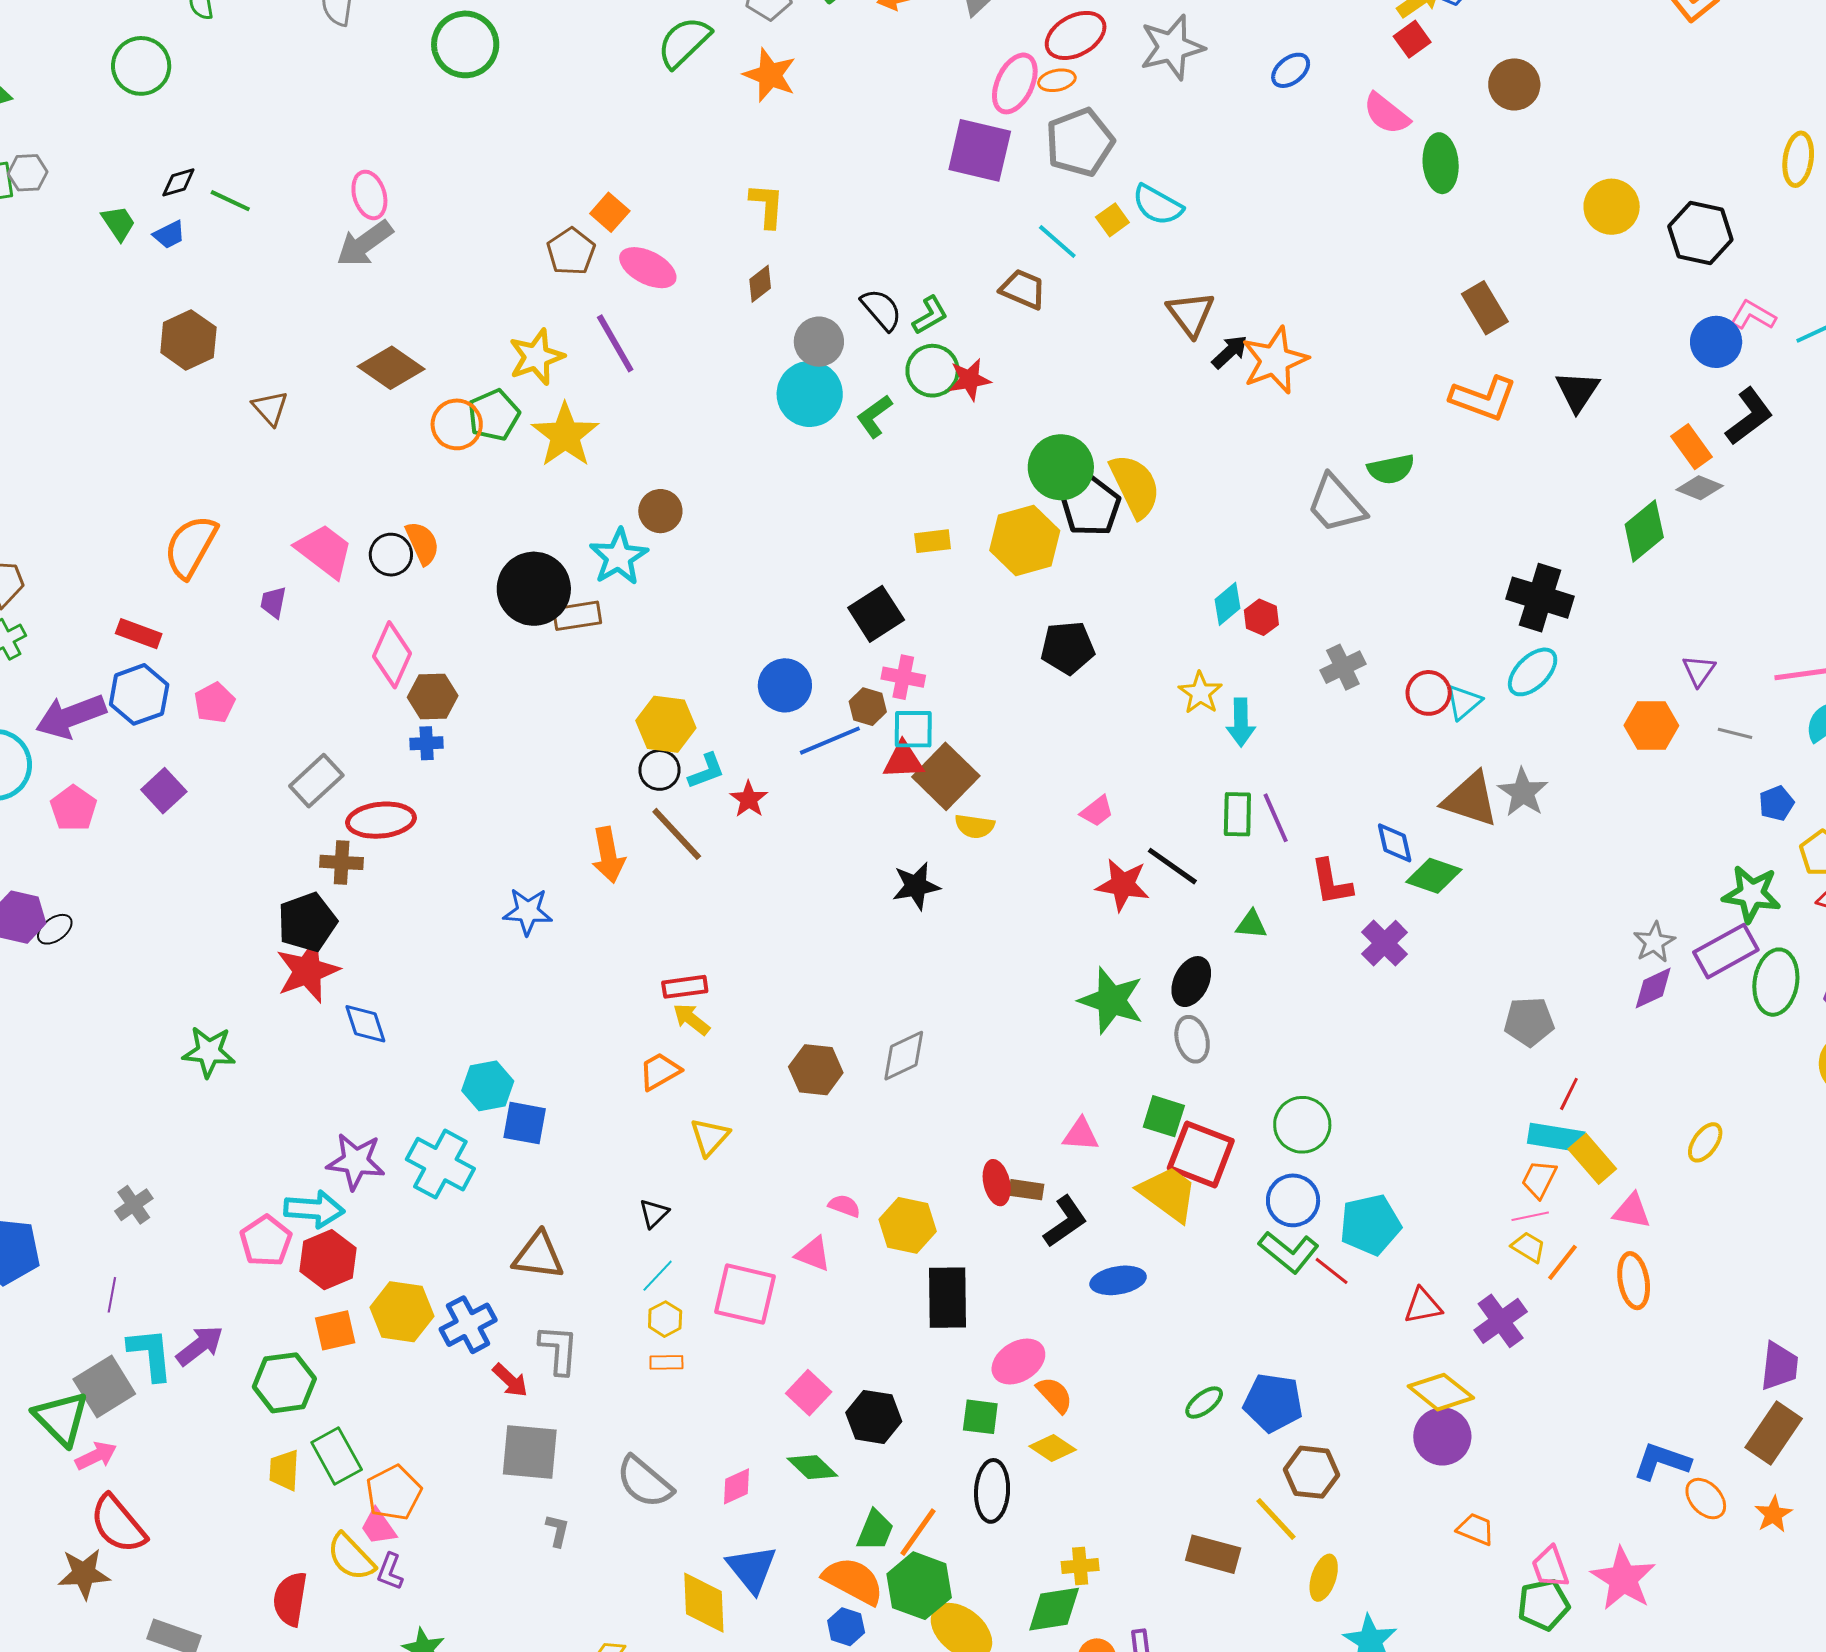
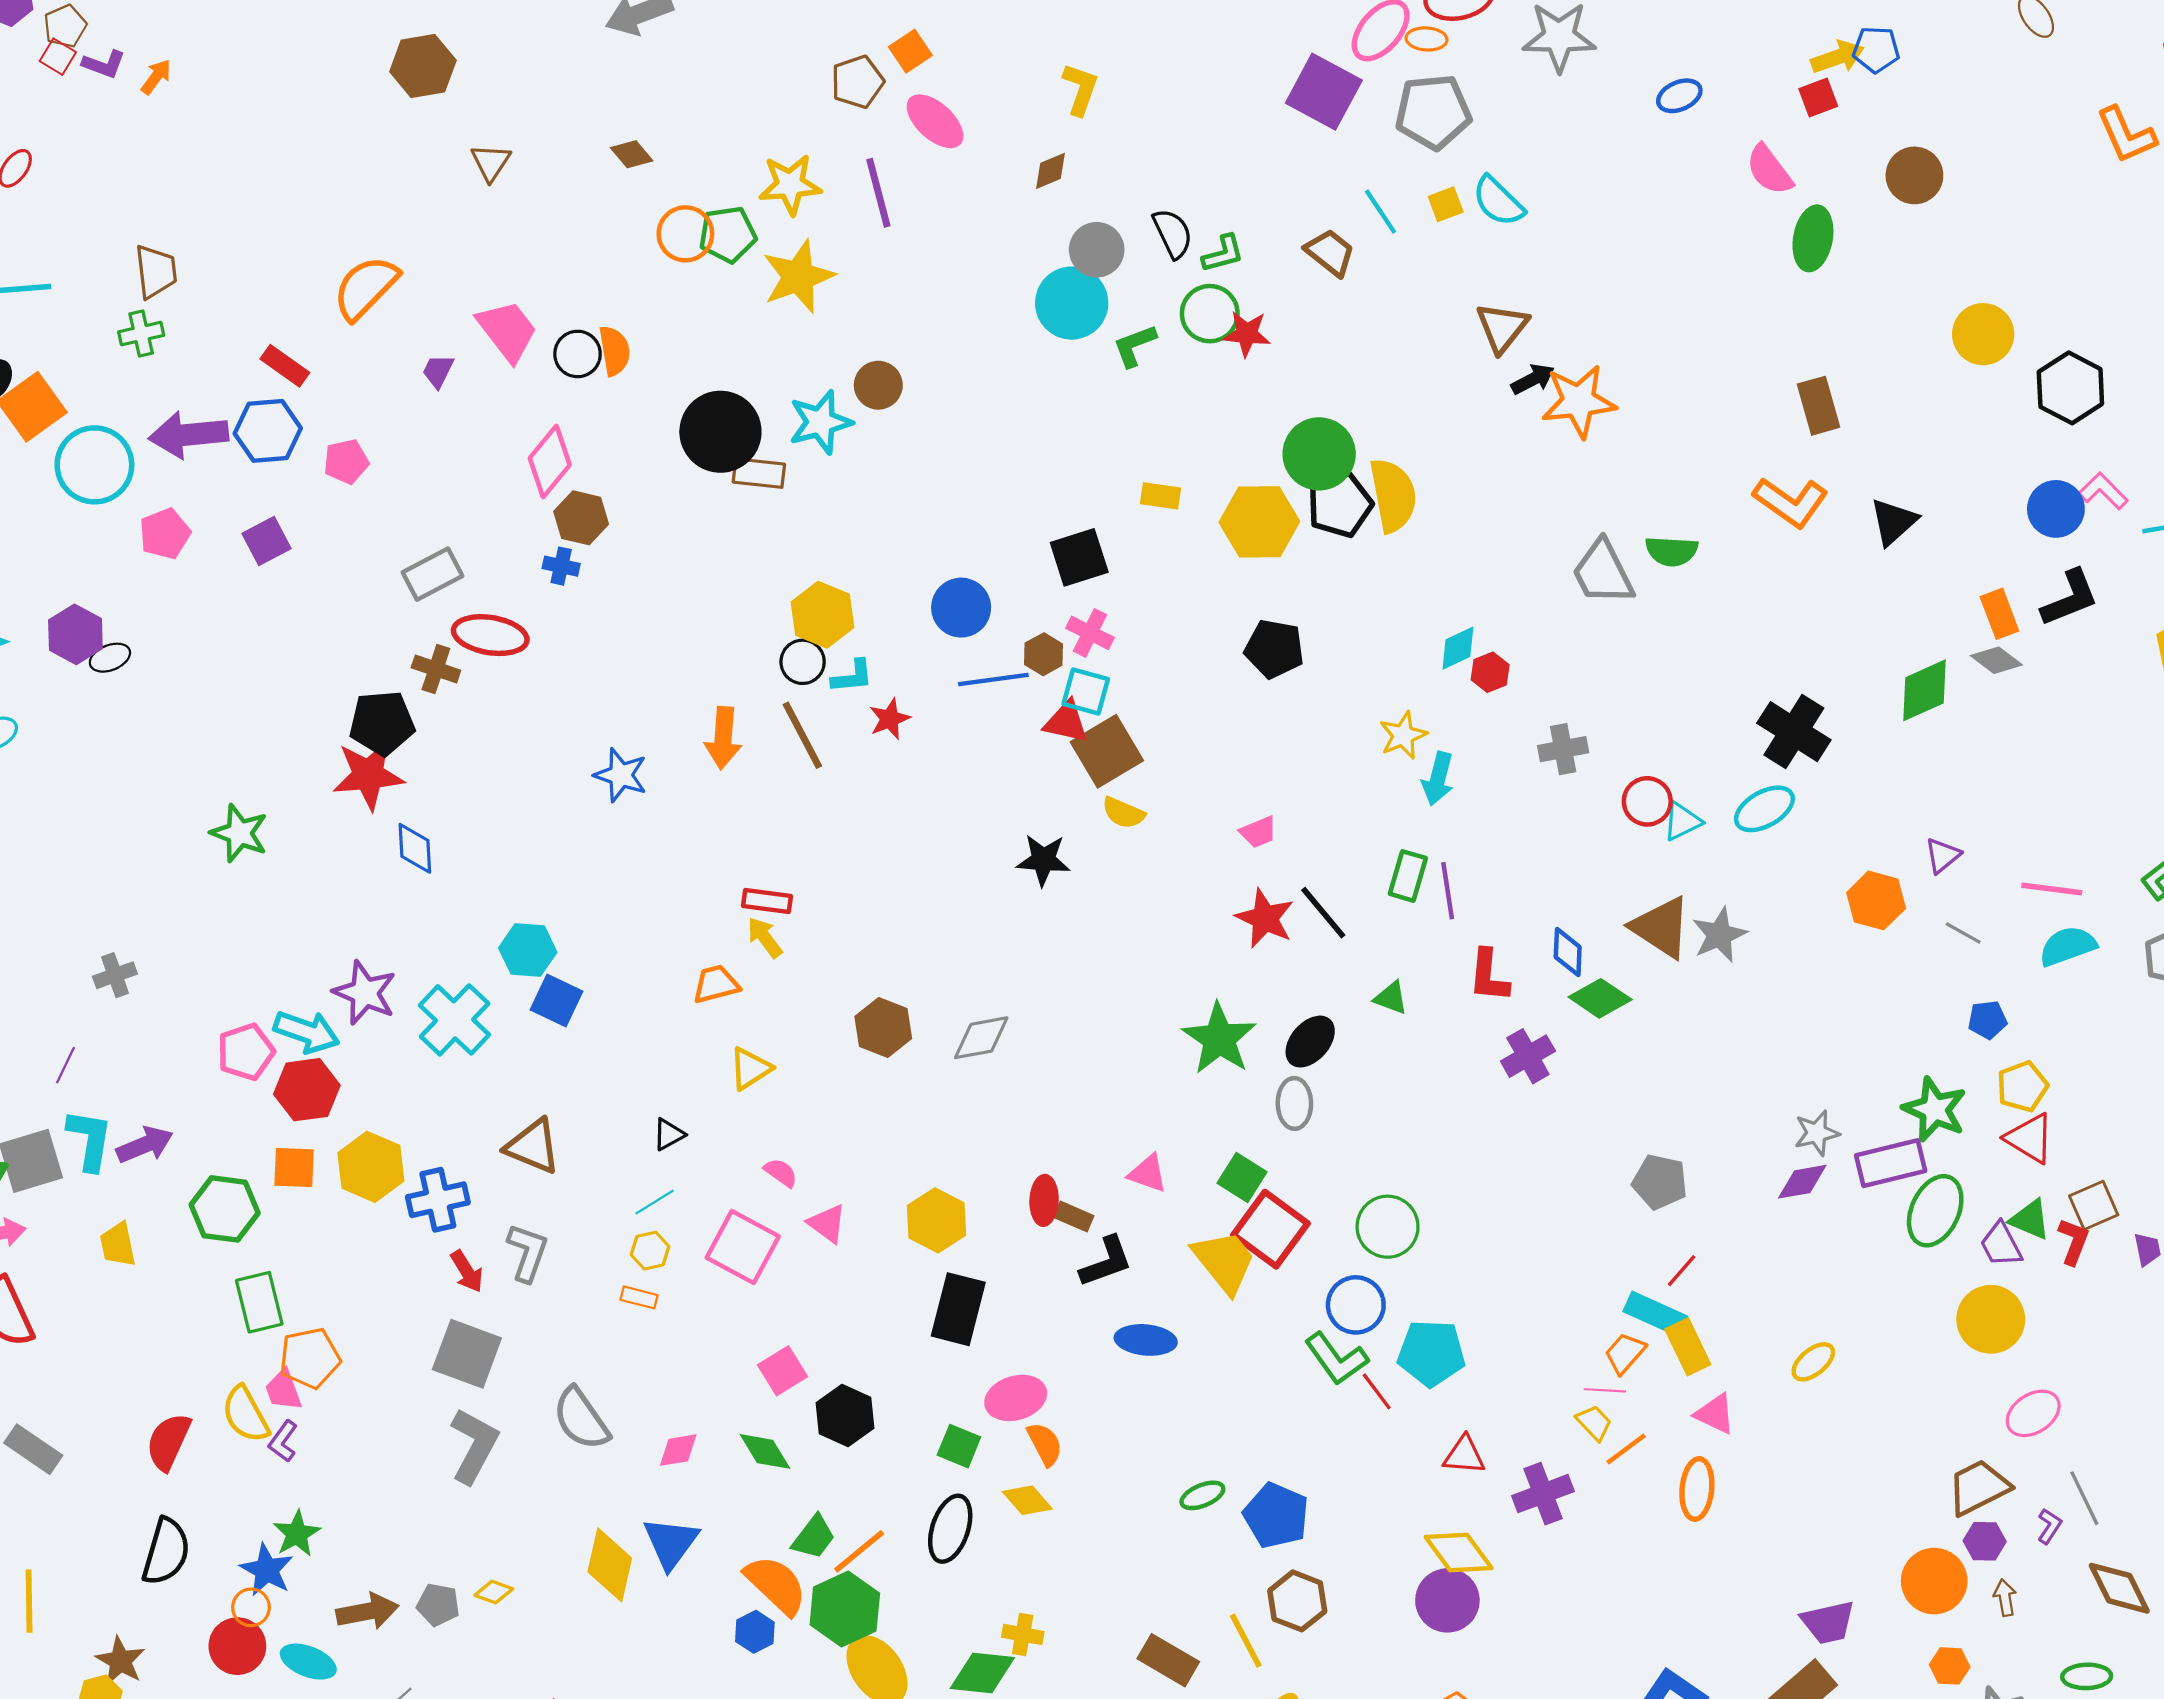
brown diamond: (391, 368) -> (632, 154), size x0.6
pink semicircle: (844, 1206) -> (781, 1173), moved
purple trapezoid: (1779, 1366) -> (1828, 1622), turned 56
yellow trapezoid: (284, 1470) -> (118, 1245), moved, turned -30
gray L-shape: (557, 1530) -> (474, 1446), size x2.0

